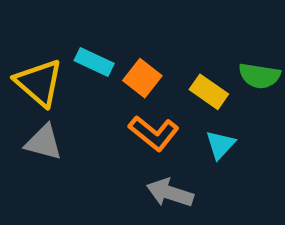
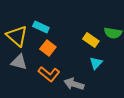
orange square: (142, 78) -> (48, 48), moved
orange L-shape: (154, 133) -> (49, 74), moved

